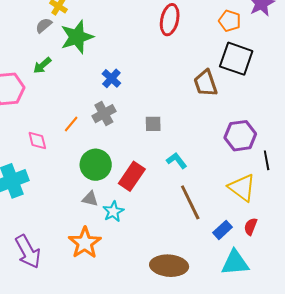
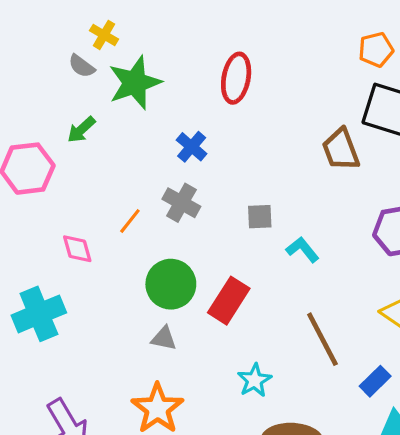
red ellipse: (170, 20) -> (236, 78), moved
orange pentagon: (230, 21) -> (376, 50), turned -30
gray semicircle: (44, 25) -> (82, 66), turned -102
gray cross: (104, 114) -> (181, 203), turned -30
cyan L-shape: (177, 161) -> (303, 250), moved
cyan star: (113, 211) -> (255, 380), moved

